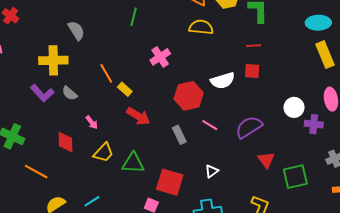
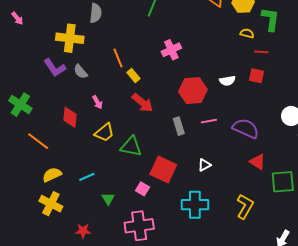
yellow semicircle: (201, 27) -> (247, 33), moved, size x0.6
gray semicircle: (76, 30) -> (96, 13), turned 30
white semicircle: (223, 81) -> (227, 81), size x0.7
pink line: (210, 125) -> (209, 121), turned -49
purple semicircle: (249, 127) -> (246, 128), turned 48
red triangle: (266, 160) -> (258, 162), turned -30

